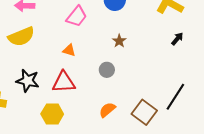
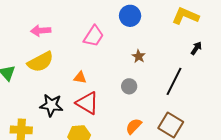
orange triangle: (69, 50) -> (80, 78), moved
red triangle: (64, 82) -> (87, 103), turned 40
black line: (175, 97) -> (174, 81), moved

